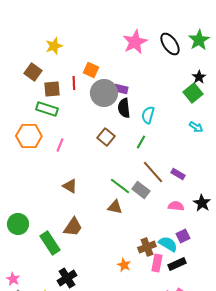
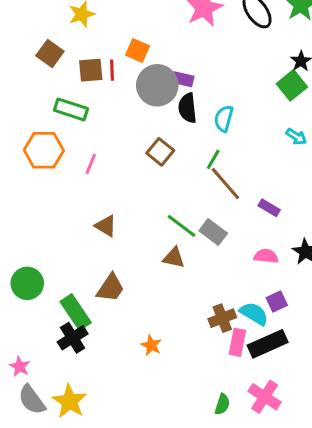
brown square: (52, 89) -> (91, 70), moved
brown line: (153, 172) -> (225, 184), moved
black rectangle: (177, 264) -> (268, 344), size x1.4
orange star: (124, 265) -> (151, 345), moved
black cross: (67, 278) -> (73, 338), moved

